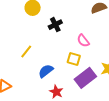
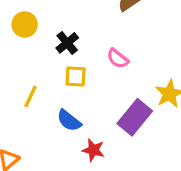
yellow square: (74, 59) -> (76, 76), moved
blue semicircle: (46, 71) -> (69, 121), turned -91

